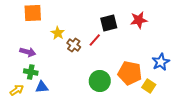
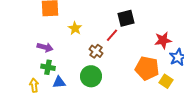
red star: (139, 20) -> (163, 40), moved
brown cross: (74, 45) -> (96, 51), moved
green circle: (100, 81) -> (91, 76), moved
yellow arrow: (17, 90) -> (34, 85), turned -64

